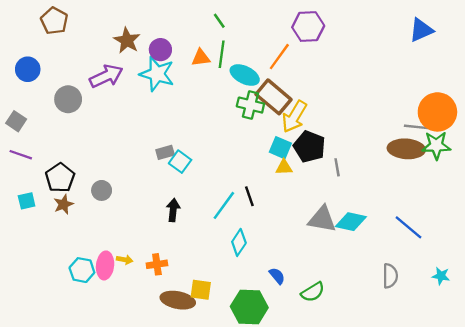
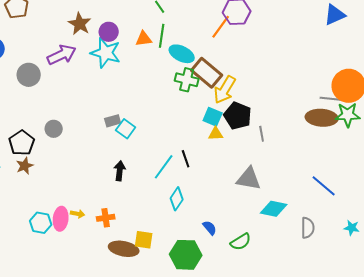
orange line: (279, 57) -> (221, 27), moved
gray circle: (102, 190) -> (54, 129), moved
cyan diamond: (351, 222) -> (274, 209), moved

